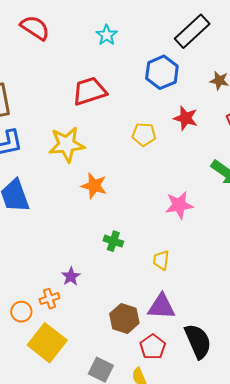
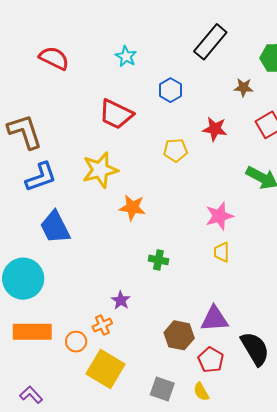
blue hexagon: (162, 72) -> (170, 90), moved, size x0.7
red trapezoid: (89, 91) -> (116, 114), turned -129
yellow trapezoid: (161, 260) -> (222, 252), moved

